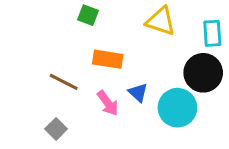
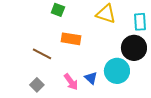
blue triangle: (138, 92) -> (91, 78), moved
pink arrow: (108, 103) -> (71, 82), moved

